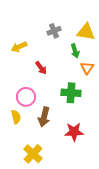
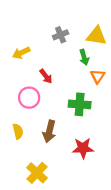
pink circle: (26, 97) -> (29, 98), moved

